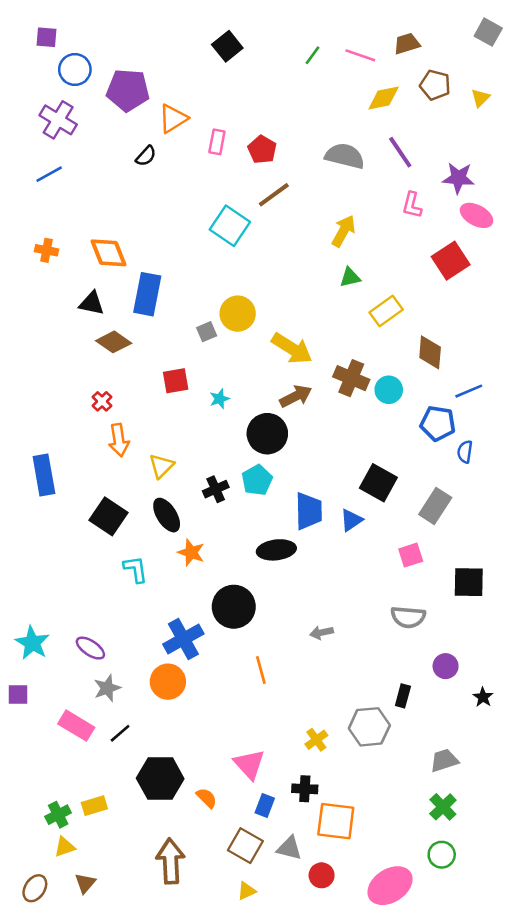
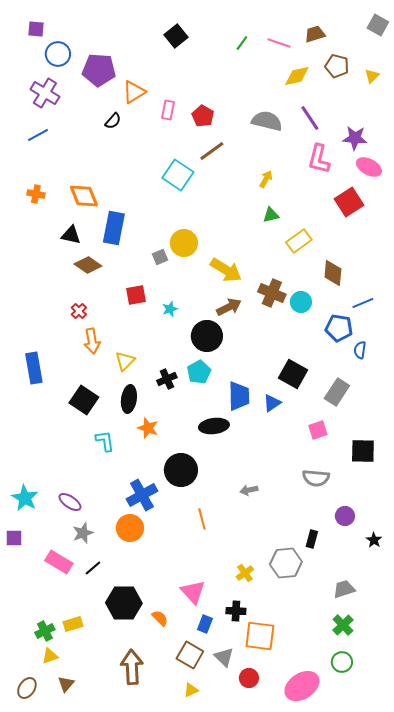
pink L-shape: (412, 205) -> (319, 159), size x1.4
yellow arrow: (344, 231) -> (266, 179), size x0.7
black ellipse: (167, 515) -> (129, 399), turned 40
gray triangle: (289, 848) -> (224, 657), turned 30

